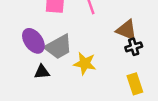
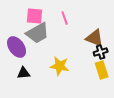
gray trapezoid: (58, 47) -> (38, 33), moved
yellow rectangle: (135, 84) -> (102, 70), moved

